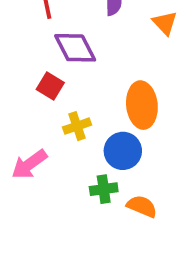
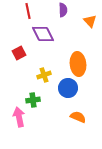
red square: (50, 86) -> (19, 53), moved, turned 32
pink arrow: (29, 164) -> (19, 117), moved, turned 114
green cross: (104, 189) -> (33, 100), moved

